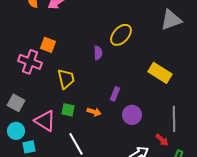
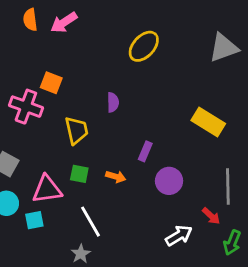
yellow ellipse: (121, 35) -> (144, 46), moved
purple semicircle: (98, 53) -> (113, 102), moved
pink triangle: (45, 121) -> (47, 189), turned -40
cyan square: (29, 147) -> (34, 220), moved

